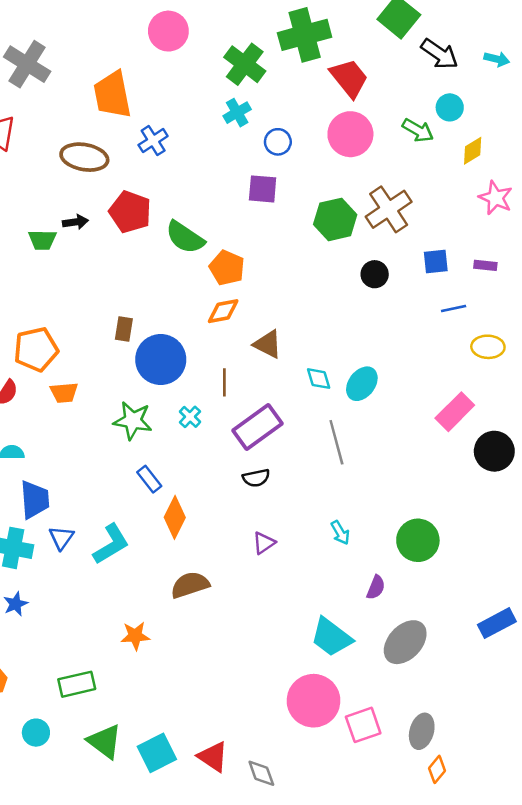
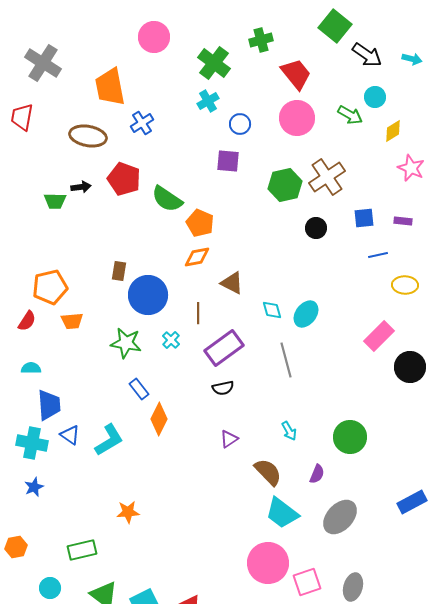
green cross: (305, 35) -> (261, 40), size x0.6
blue triangle: (61, 538) -> (70, 435), turned -30
brown semicircle: (190, 585) -> (268, 472), moved, turned 64

